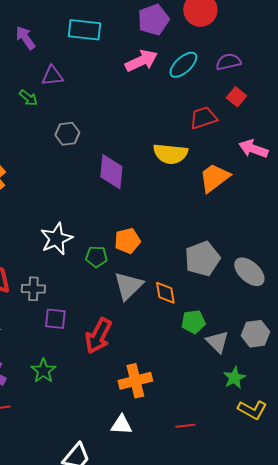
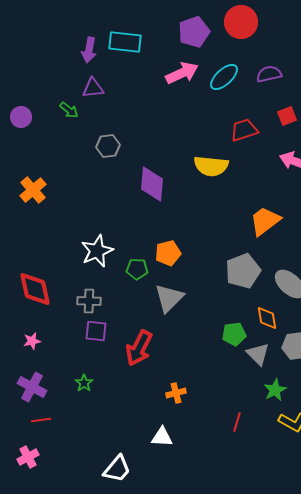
purple arrow: (25, 38) -> (89, 50), moved, turned -135
red square: (236, 97) -> (287, 116), moved, turned 30
orange trapezoid: (214, 178) -> (265, 221), moved
gray cross: (33, 289) -> (89, 301), moved
orange diamond: (165, 293) -> (267, 318), moved
green star: (43, 371) -> (84, 383), size x0.7
orange cross: (135, 381) -> (176, 393), size x0.6
red line: (185, 426) -> (237, 422), moved, turned -66

